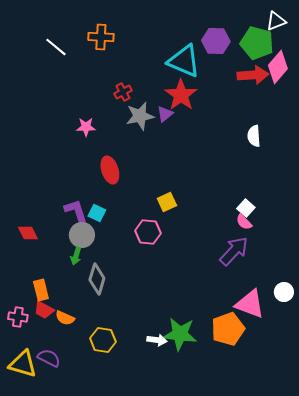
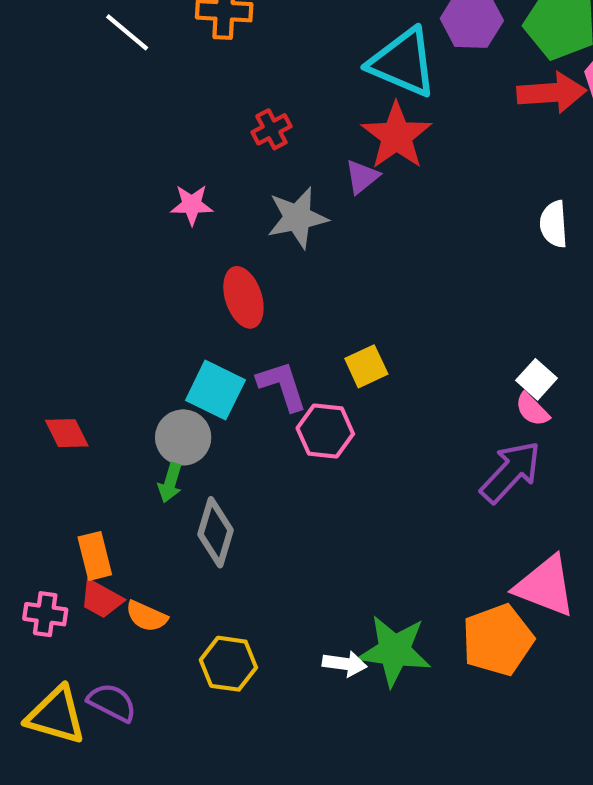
gray star: (140, 116) -> (297, 218), moved
purple L-shape: (76, 211) -> (282, 386), moved
cyan square: (97, 213) -> (215, 390), size x1.5

